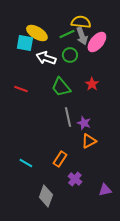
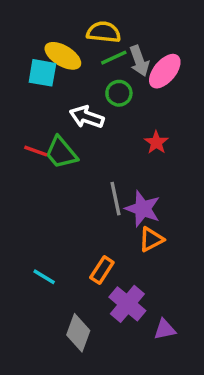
yellow semicircle: (81, 22) -> (104, 32), moved
white arrow: (46, 58) -> (87, 117), moved
green trapezoid: (61, 87) -> (61, 153), moved
purple star: (84, 123) -> (143, 209), size x1.5
purple cross: (75, 179) -> (127, 304), size x1.5
purple triangle: (105, 190) -> (165, 329), moved

